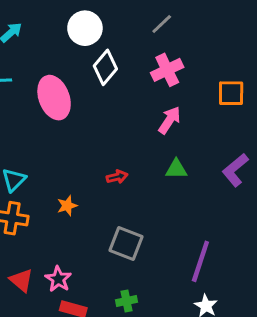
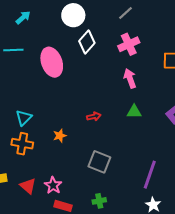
pink arrow: (169, 120) -> (130, 78), turned -54

